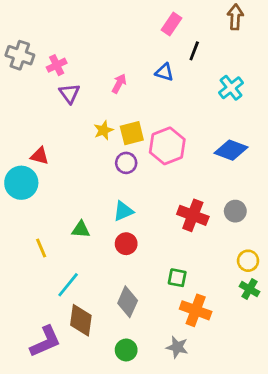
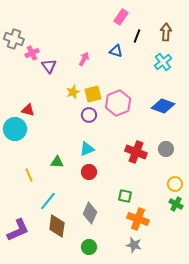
brown arrow: (235, 17) -> (166, 32), moved
pink cross: (57, 65) -> (32, 53), moved
purple L-shape: (45, 341) -> (18, 230), moved
gray star: (177, 347) -> (134, 245), moved

